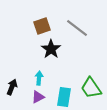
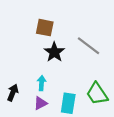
brown square: (42, 26) -> (45, 28), turned 30
gray line: (77, 28) -> (88, 46), moved

